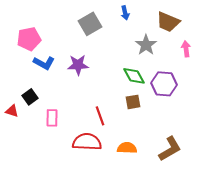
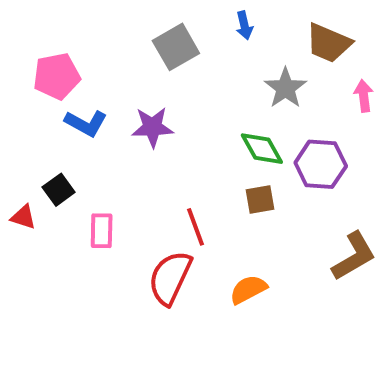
red semicircle: (87, 142) -> (170, 278), turned -68
orange semicircle: (127, 148) -> (248, 289), turned -30
brown L-shape: (170, 149) -> (354, 256), moved

